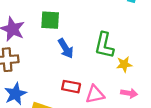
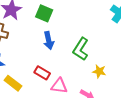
yellow star: (124, 64) -> (99, 71), moved

